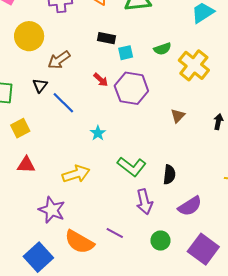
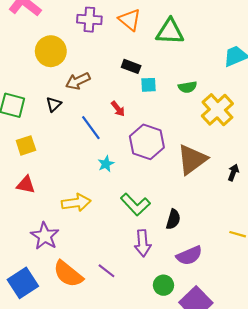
purple hexagon: (131, 88) -> (147, 142), moved
blue line: (63, 103) -> (91, 128), moved
brown triangle: (178, 116) -> (192, 159), size x2.0
green circle: (160, 241) -> (163, 285), moved

